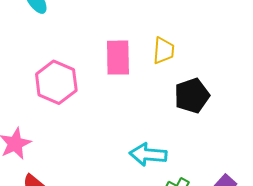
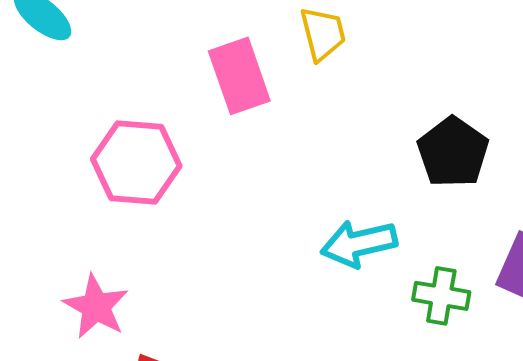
black pentagon: (192, 96) -> (453, 152), moved

